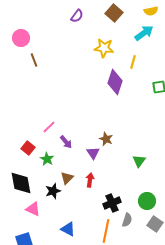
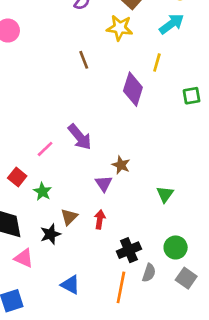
yellow star: (104, 48) -> (120, 28), moved
brown line: (34, 60) -> (84, 60), moved
purple arrow: (66, 142) -> (80, 137), moved, size x1.5

